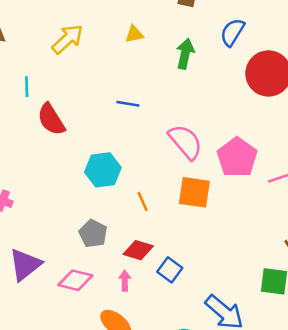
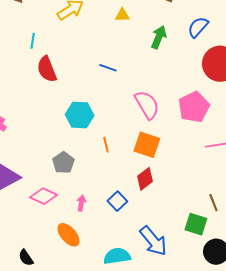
pink pentagon: (237, 157) -> (194, 107), moved
red diamond: (138, 250) -> (145, 179), moved, turned -65

